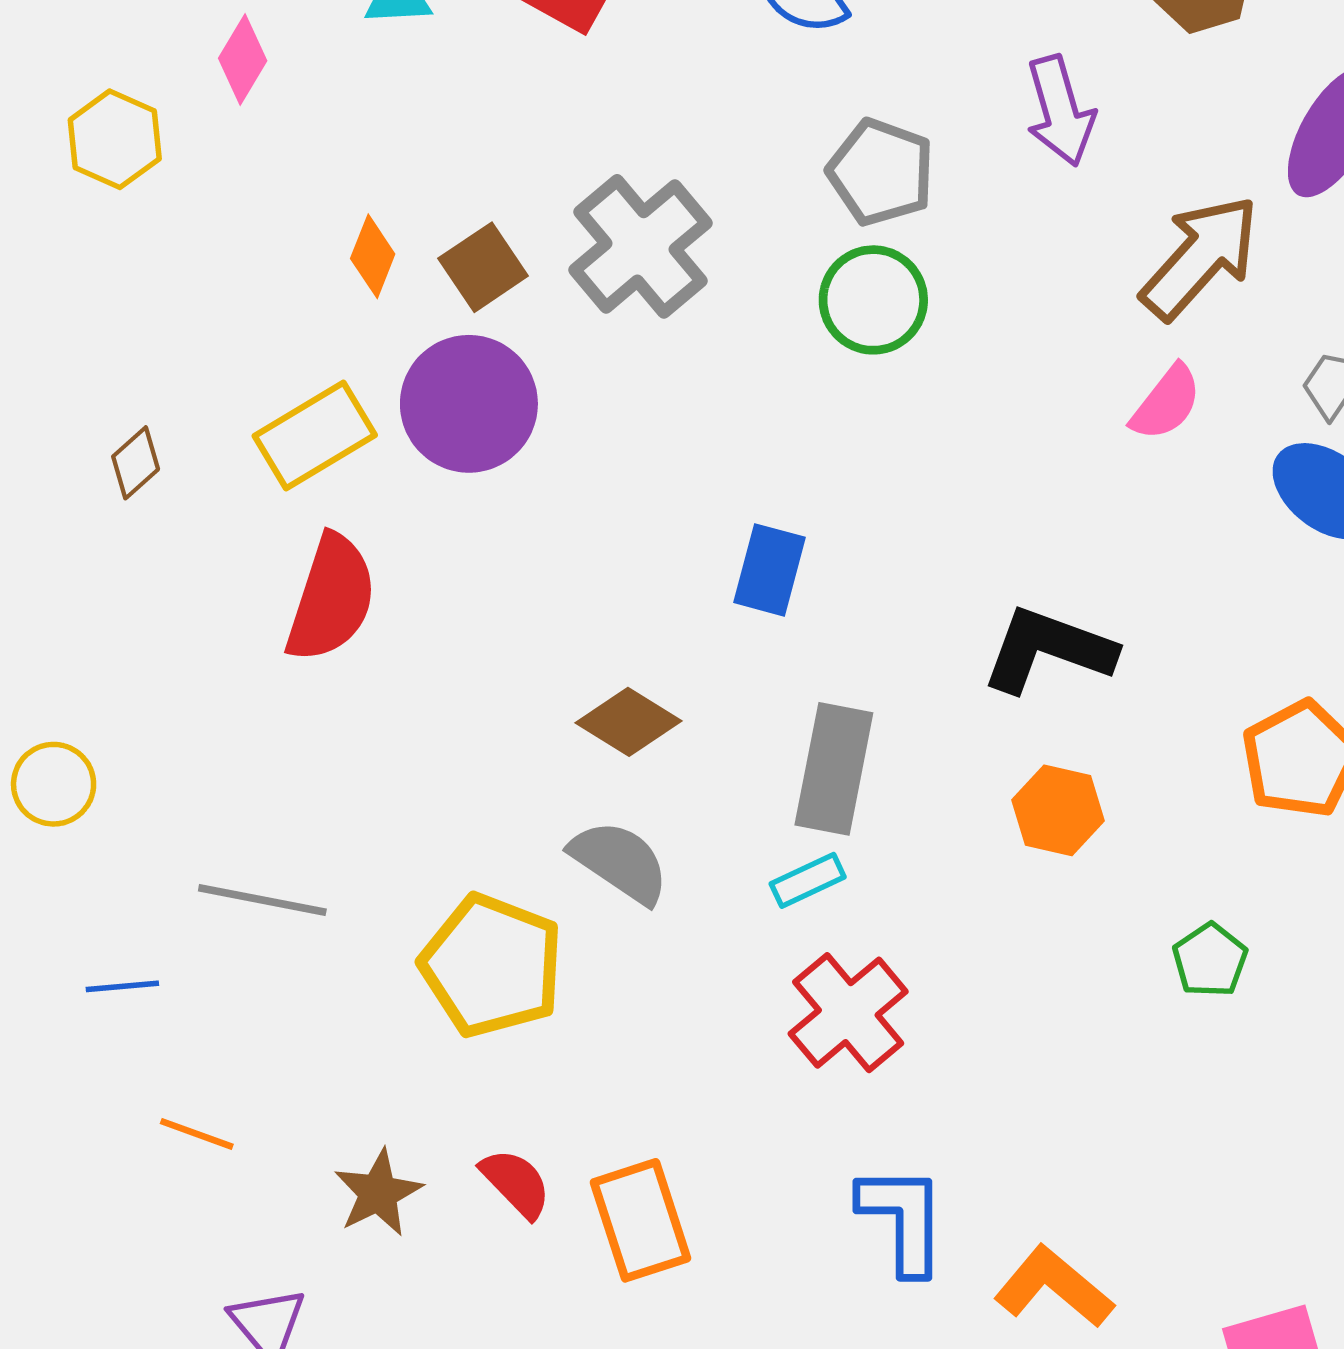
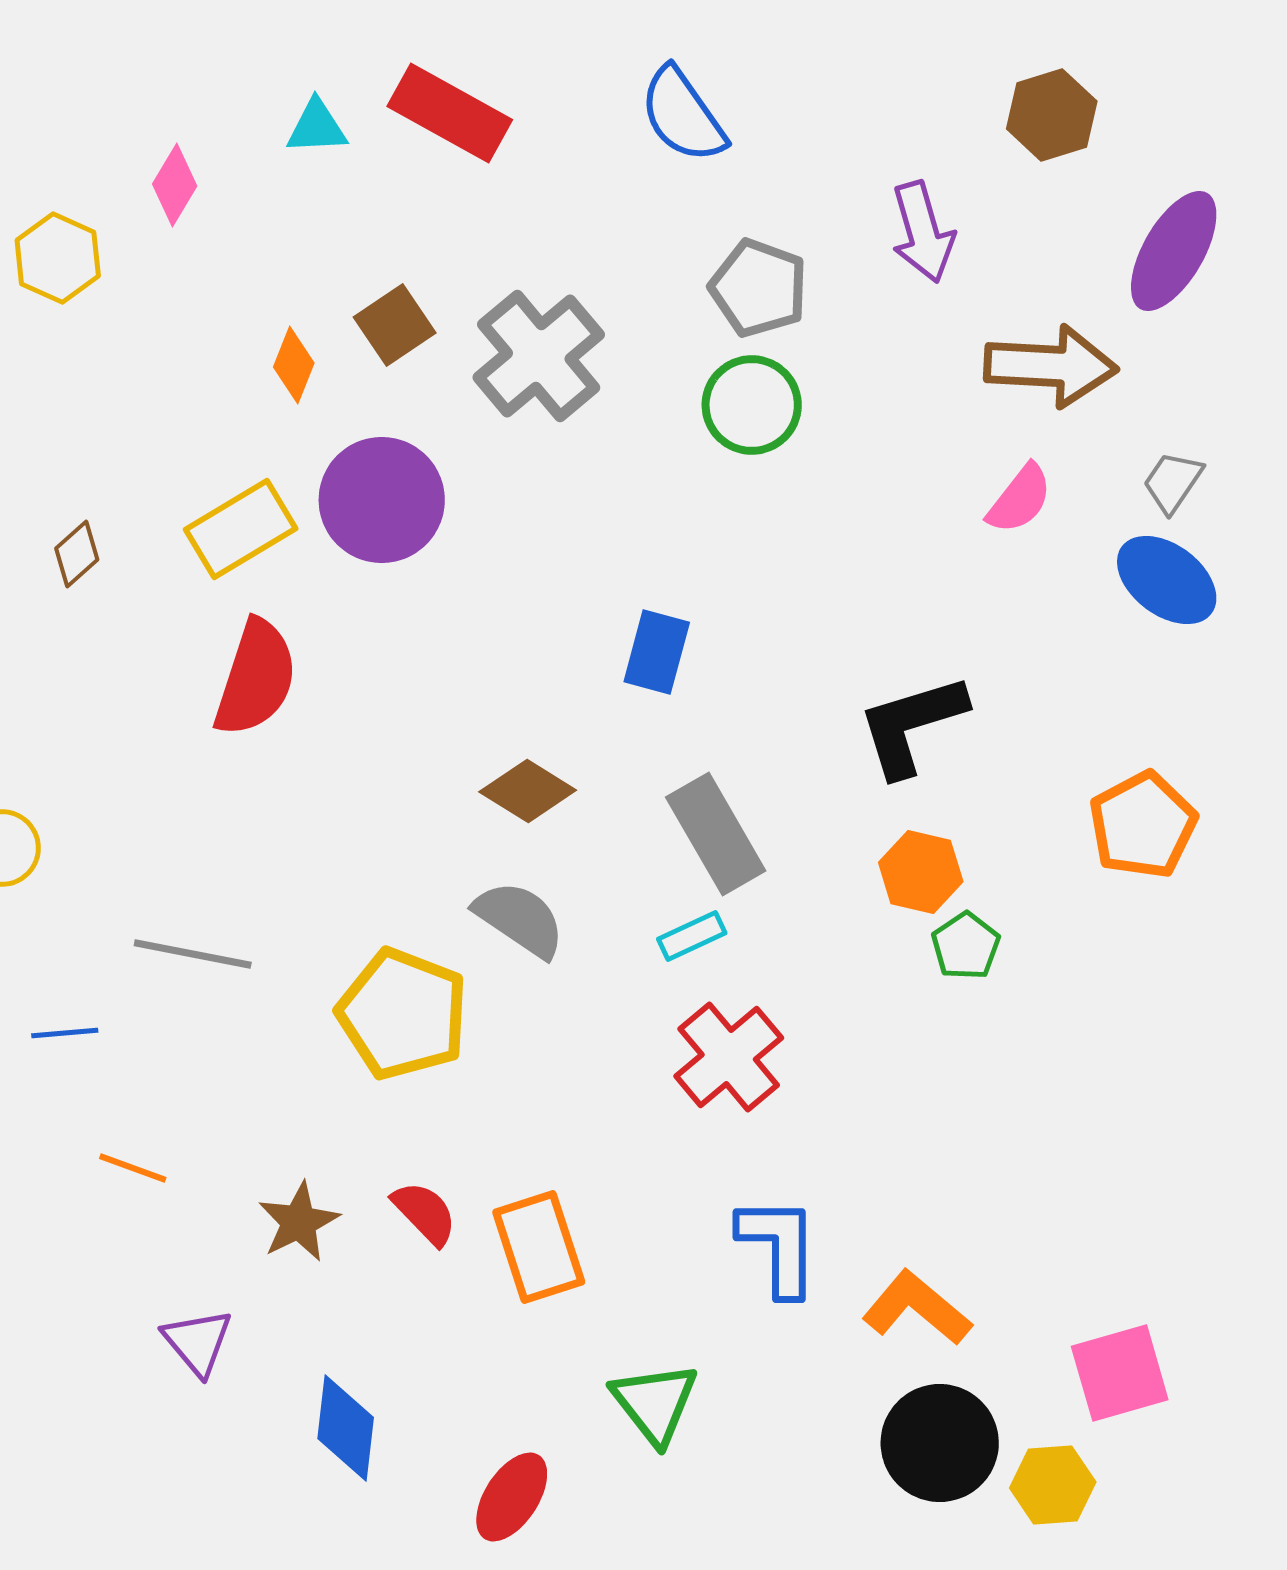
brown arrow: (1200, 257) -> (1051, 366), turned 51
brown square: (483, 267) -> (395, 325), moved
black L-shape: (1048, 650) -> (912, 725), turned -37
gray rectangle: (834, 769) -> (716, 834), turned -41
green pentagon: (1210, 960) -> (966, 946), moved

